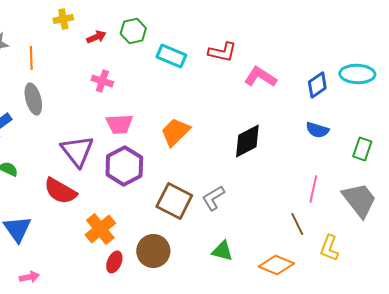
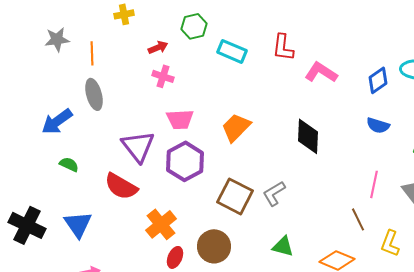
red arrow: (96, 37) -> (158, 47), moved
red L-shape: (222, 52) -> (283, 47), turned 84
black diamond: (247, 141) -> (308, 136), turned -60

